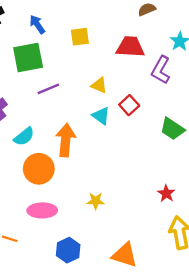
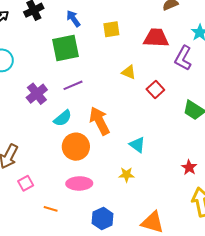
purple line: (48, 89) -> (73, 85), moved
cyan triangle: (101, 116) -> (137, 145), moved
orange arrow: (66, 140) -> (99, 121), turned -32

